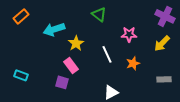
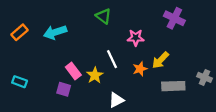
orange rectangle: (21, 16) -> (20, 32), moved
yellow star: (76, 43) -> (95, 75), moved
yellow arrow: (162, 43) -> (160, 60), moved
gray rectangle: (164, 79) -> (173, 86), size x1.5

